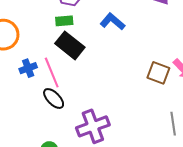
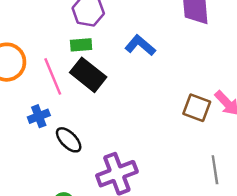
blue cross: (28, 68) -> (39, 116), moved
pink line: (52, 73) -> (53, 76), moved

